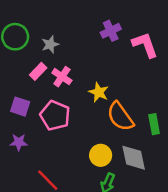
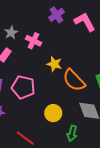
pink cross: (62, 77) -> (33, 41), moved
yellow circle: (101, 155) -> (53, 113), moved

